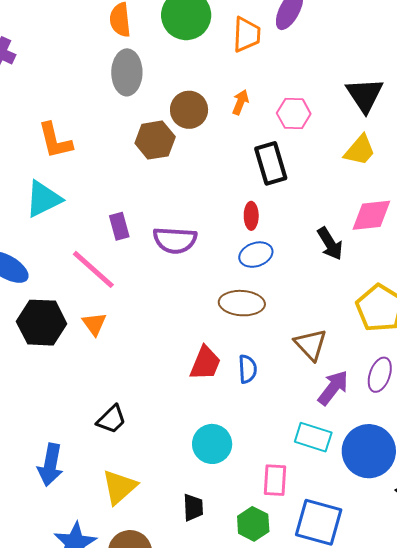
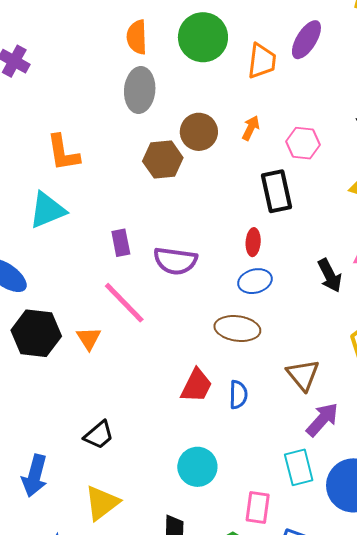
pink line: (93, 269) -> (124, 303), moved
cyan rectangle: (313, 437) -> (299, 467), turned 54

